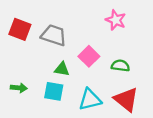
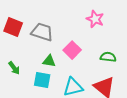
green semicircle: (120, 66) -> (108, 57), moved
green arrow: (19, 88) -> (14, 68), moved, turned 48

